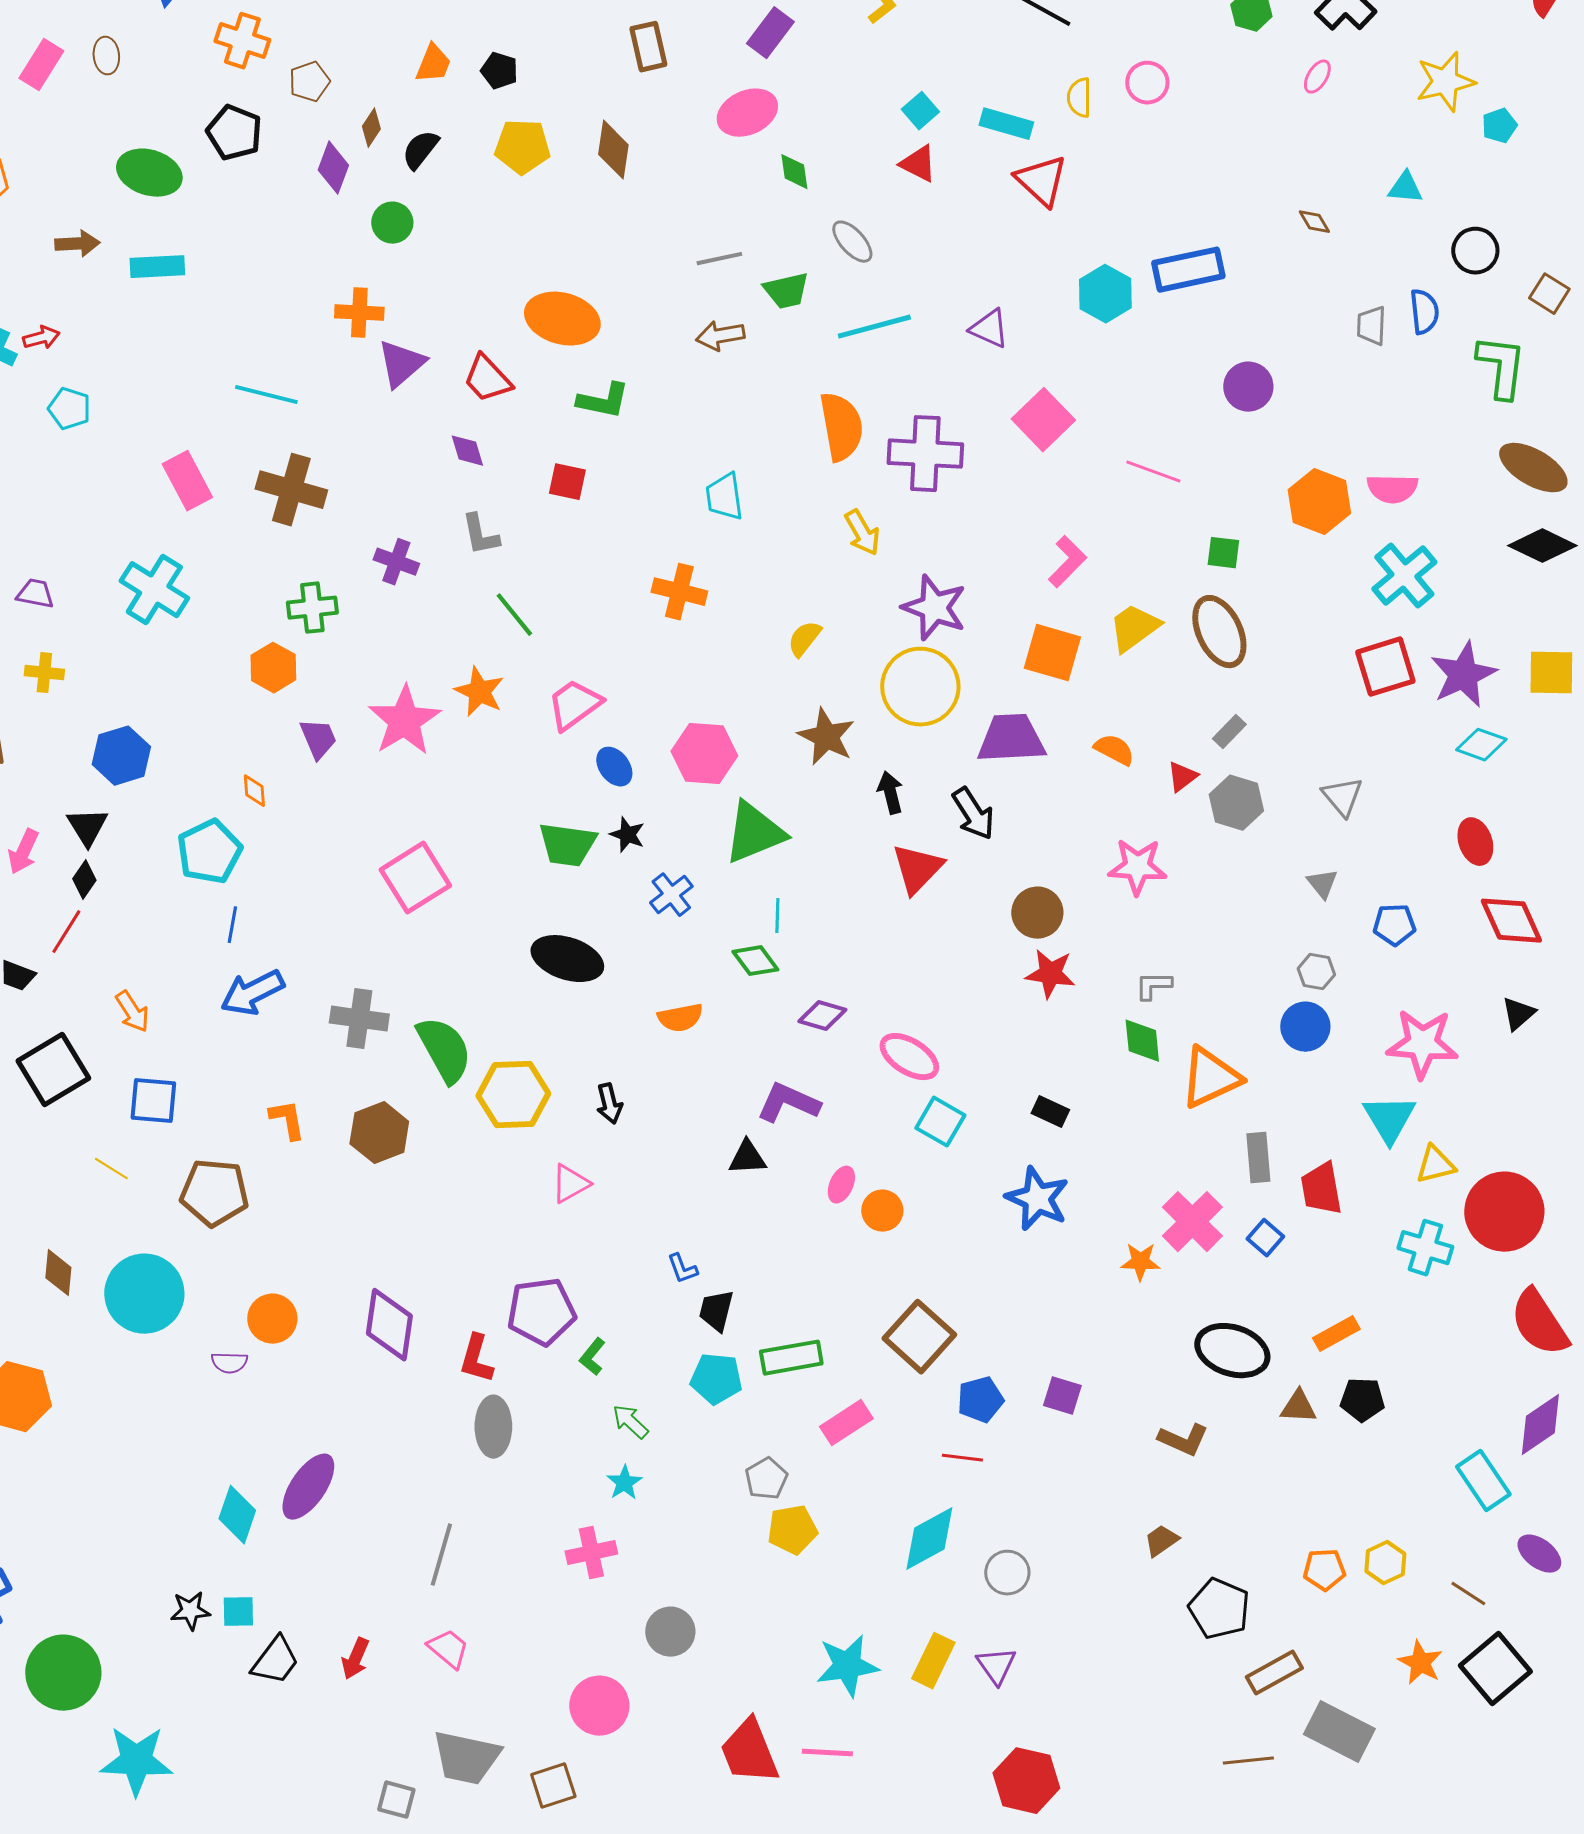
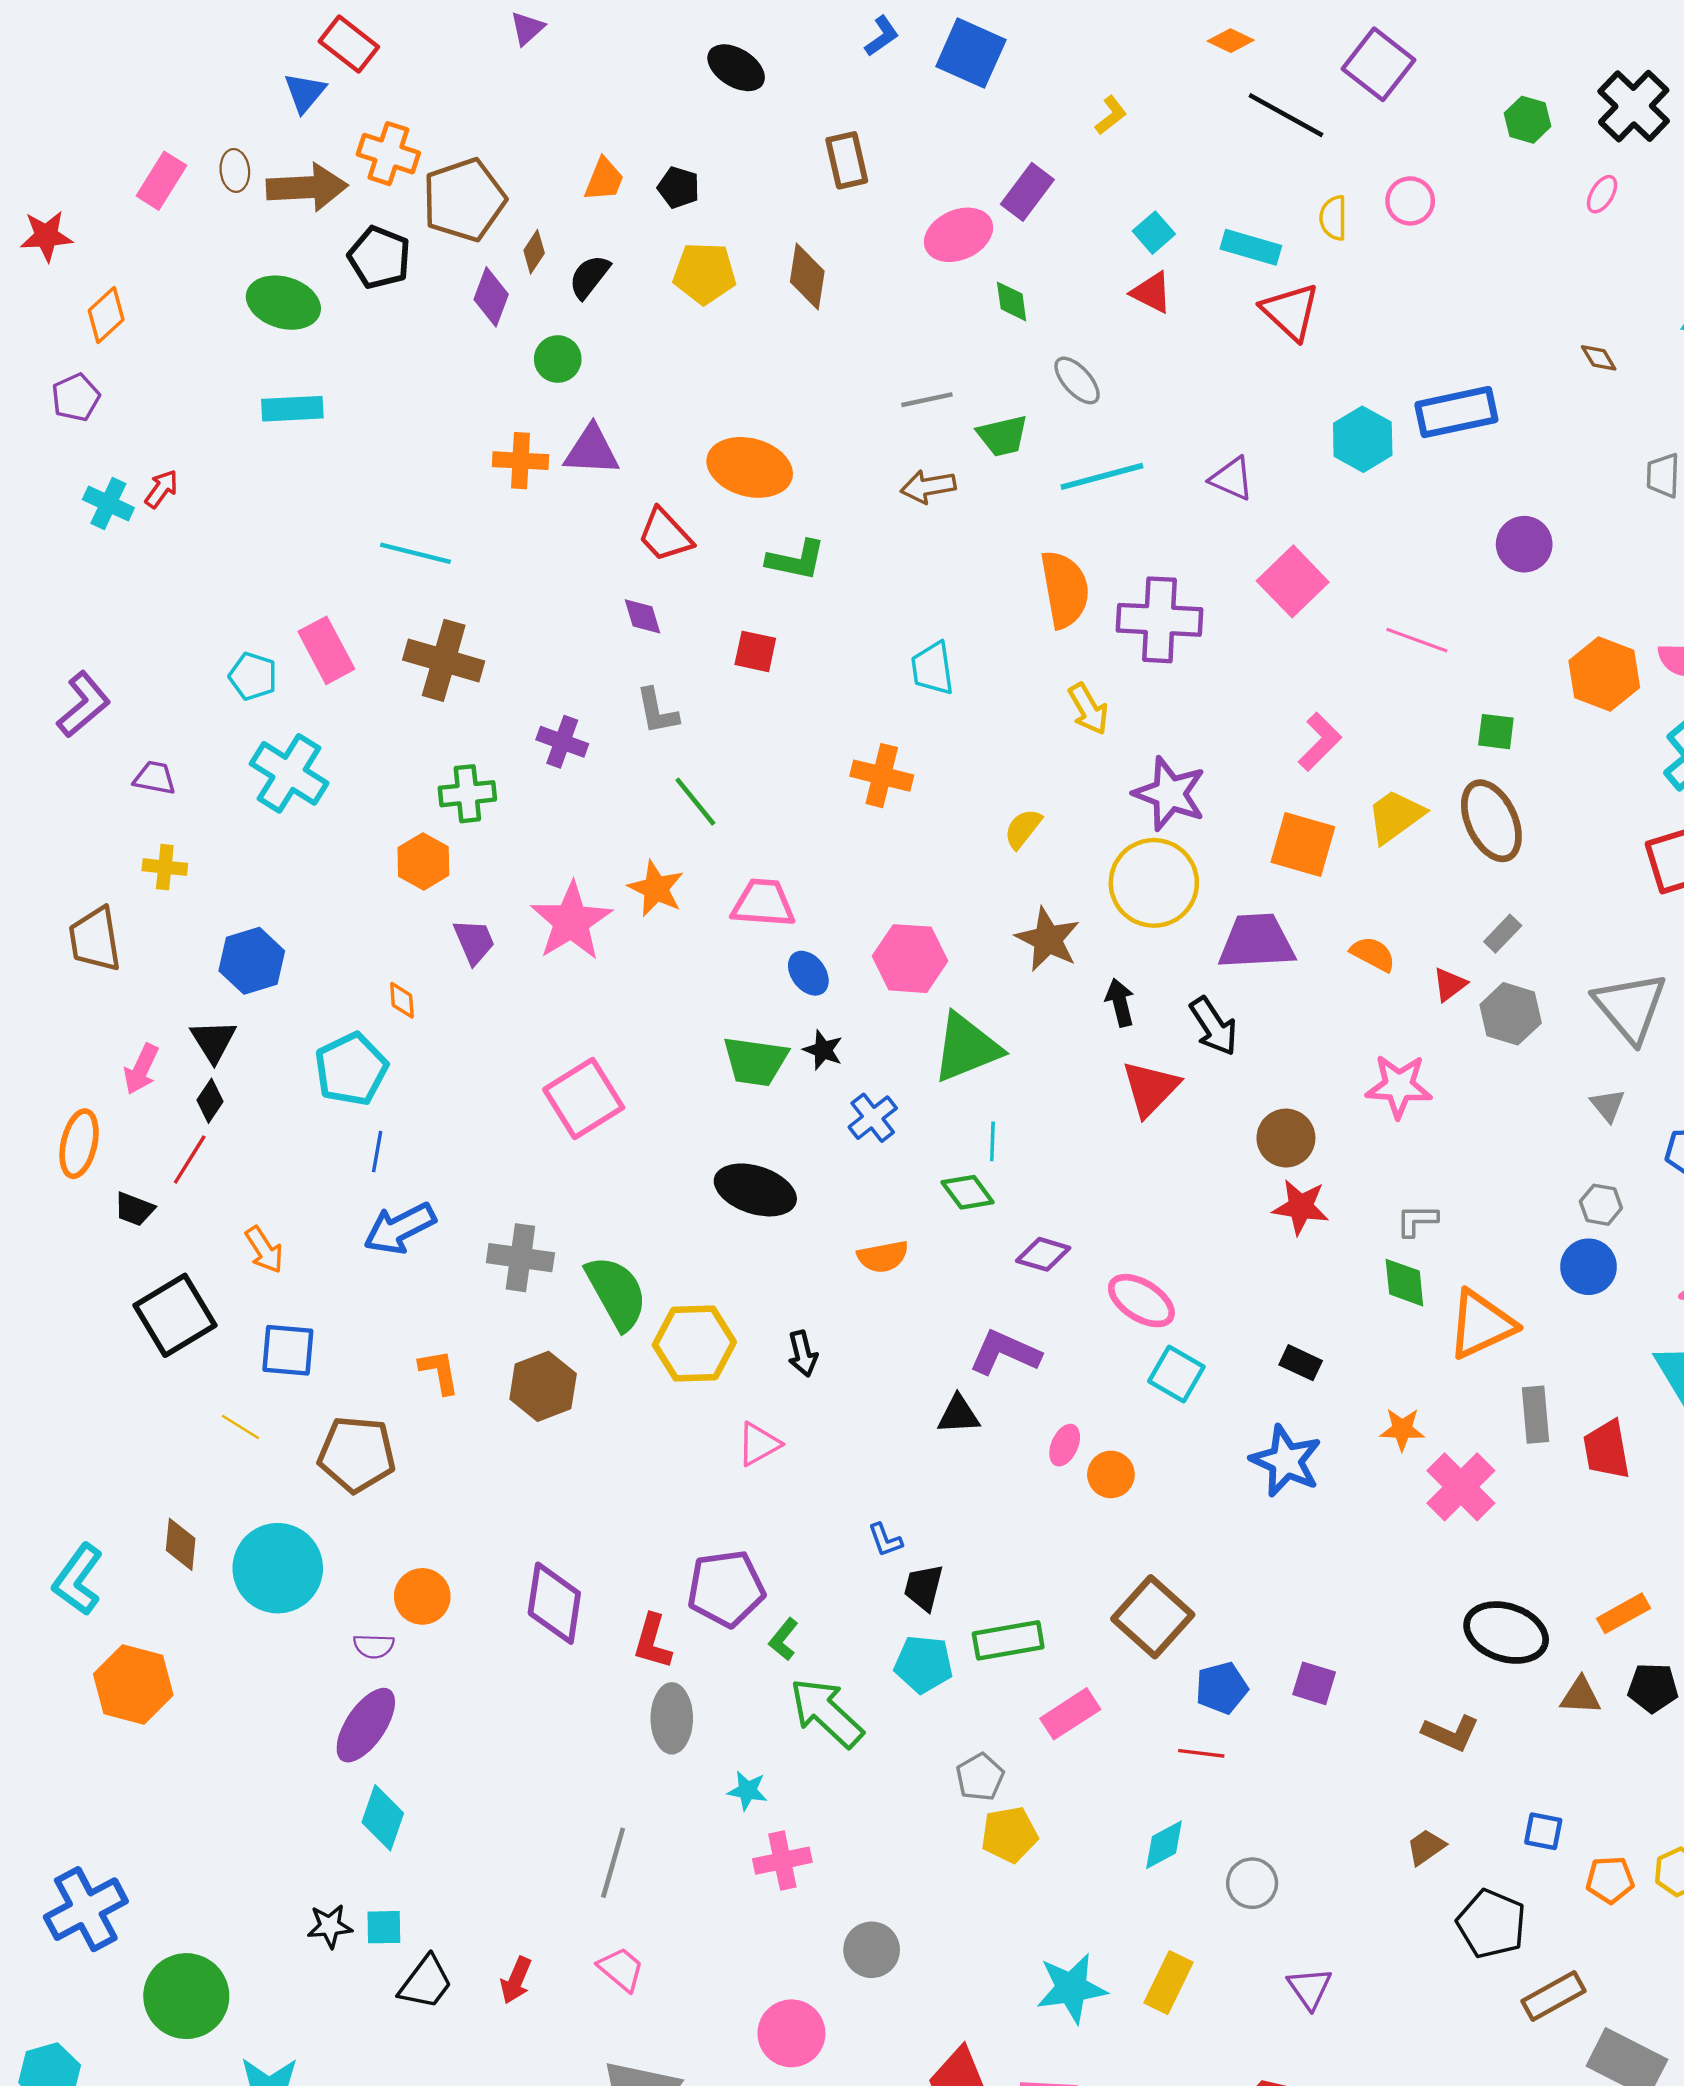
purple rectangle: (770, 33) -> (1027, 192), moved
brown pentagon: (309, 82) -> (464, 200), size x1.8
brown arrow: (77, 244) -> (307, 187), moved, size x1.6
red arrow: (41, 338) -> (161, 489), turned -39
purple triangle: (401, 364) -> (592, 450), moved, turned 44
cyan pentagon: (69, 409) -> (253, 676), moved
pink trapezoid: (574, 705) -> (763, 903), turned 40
gray triangle: (1342, 797) -> (1630, 1007), size x1.6
blue square: (1265, 1238) -> (1543, 1831), moved, turned -30
orange star: (1140, 1262) -> (1402, 1429), moved
green arrow: (630, 1422) -> (826, 1713), size x1.8
cyan star: (624, 1483) -> (747, 1791), moved, turned -30
purple ellipse: (308, 1487) -> (366, 1725), moved
cyan diamond: (929, 1539) -> (1164, 1845), size x0.7
purple triangle: (996, 1666) -> (1310, 1988), moved

